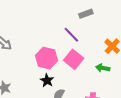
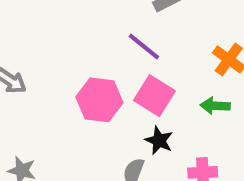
black star: (47, 80) -> (159, 140), moved

